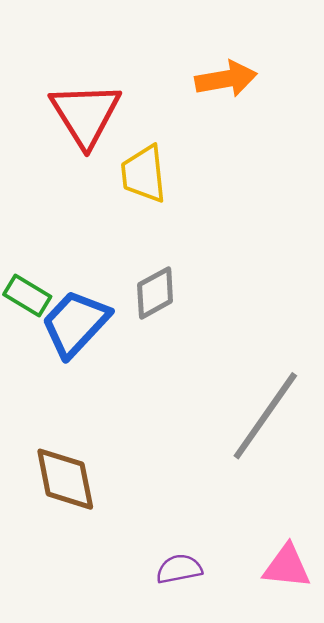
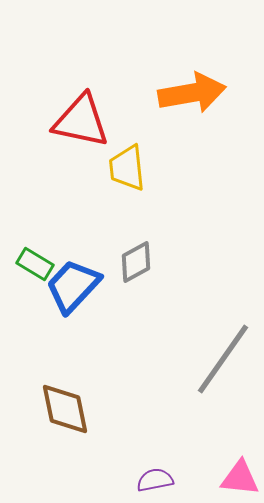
orange arrow: (226, 79) -> (192, 93), size x1.4
red triangle: (85, 114) -> (81, 121), turned -46

